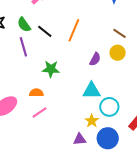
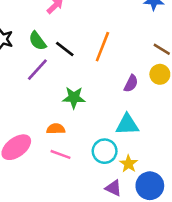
purple line: (23, 47) -> (37, 70), turned 60
cyan circle: (109, 107) -> (105, 151), moved
pink line: (40, 112) -> (60, 154), turned 56
purple triangle: (80, 139) -> (113, 188), turned 32

